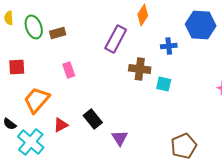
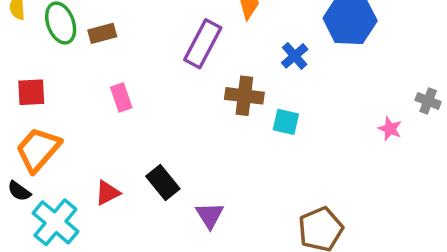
blue cross: (169, 46) -> (295, 56), turned -35
orange trapezoid: (37, 100) -> (38, 150), moved

